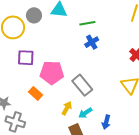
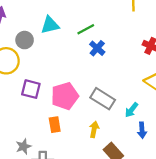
purple square: (26, 58) -> (31, 89), turned 30
orange rectangle: (36, 93) -> (55, 125), turned 56
cyan arrow: (85, 113) -> (131, 110), moved

